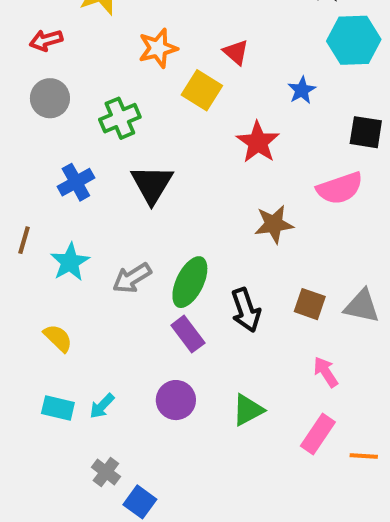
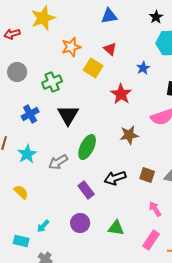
red arrow: (46, 40) -> (12, 34), moved
green ellipse: (190, 282) -> (87, 147), moved
black arrow: (246, 310) -> (115, 178), turned 90
cyan rectangle: (58, 408) -> (21, 241), moved
green triangle: (248, 410) -> (116, 228), turned 36

